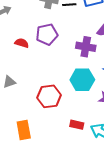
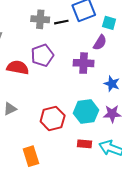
red semicircle: (22, 43) -> (18, 67), size x1.5
cyan hexagon: (82, 80) -> (86, 112), moved

